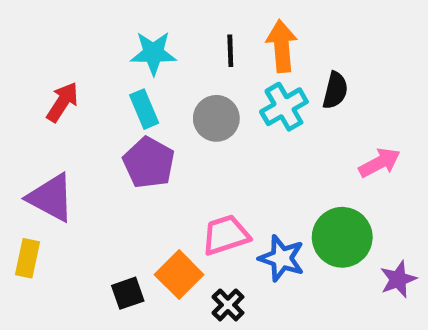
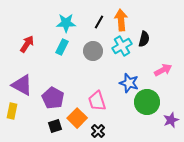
black line: (230, 51) -> (99, 22), turned 32
cyan rectangle: (144, 109) -> (62, 47), turned 49
purple pentagon: (149, 163) -> (53, 98), moved
pink trapezoid: (226, 235) -> (97, 101), turned -90
blue star: (282, 258) -> (129, 83), moved

